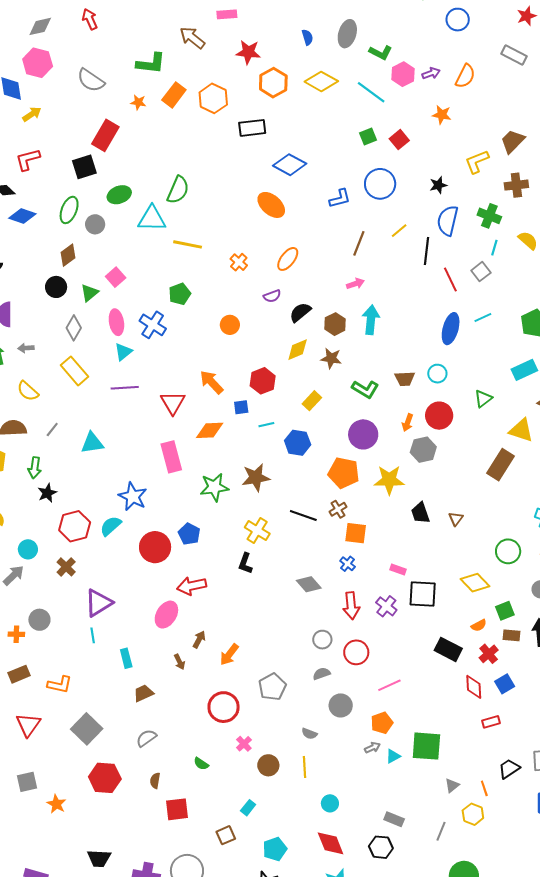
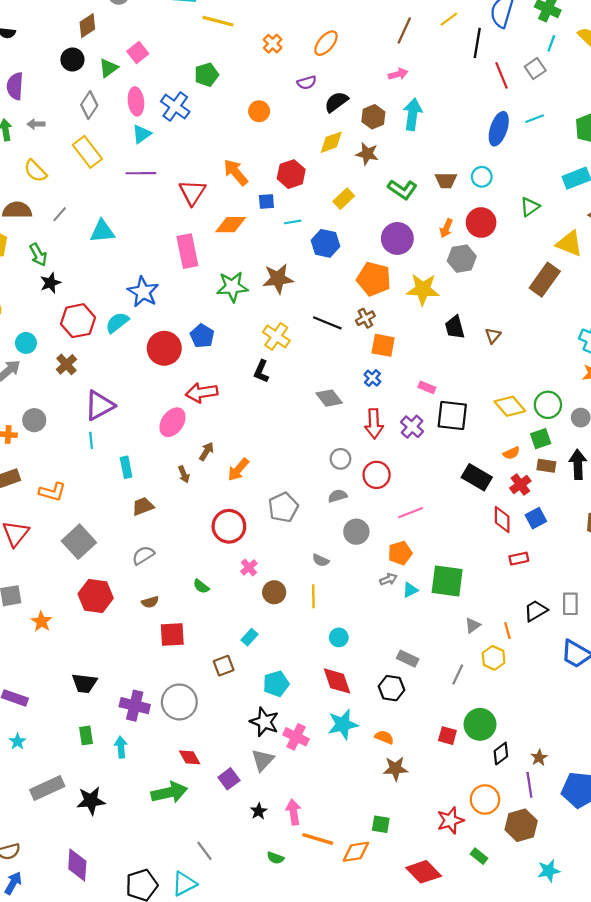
green arrow: (35, 468) -> (38, 255), turned -40
green circle: (508, 551) -> (548, 405), moved
brown semicircle: (155, 781) -> (150, 602), turned -119

